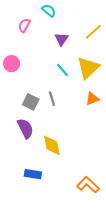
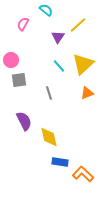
yellow line: (93, 32) -> (78, 25), moved
gray square: (31, 102) -> (19, 80), moved, turned -35
blue rectangle: (33, 174) -> (60, 162), moved

